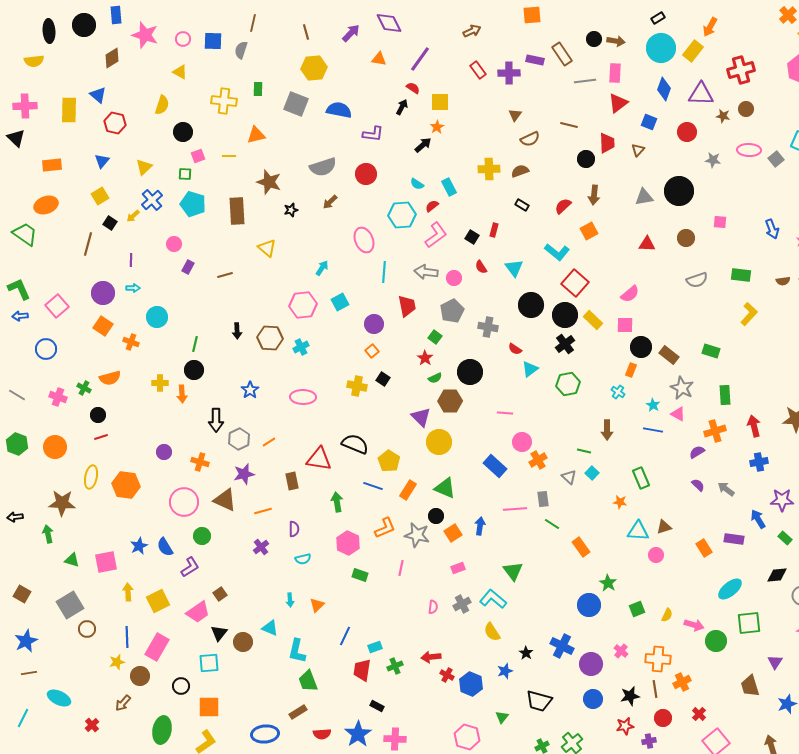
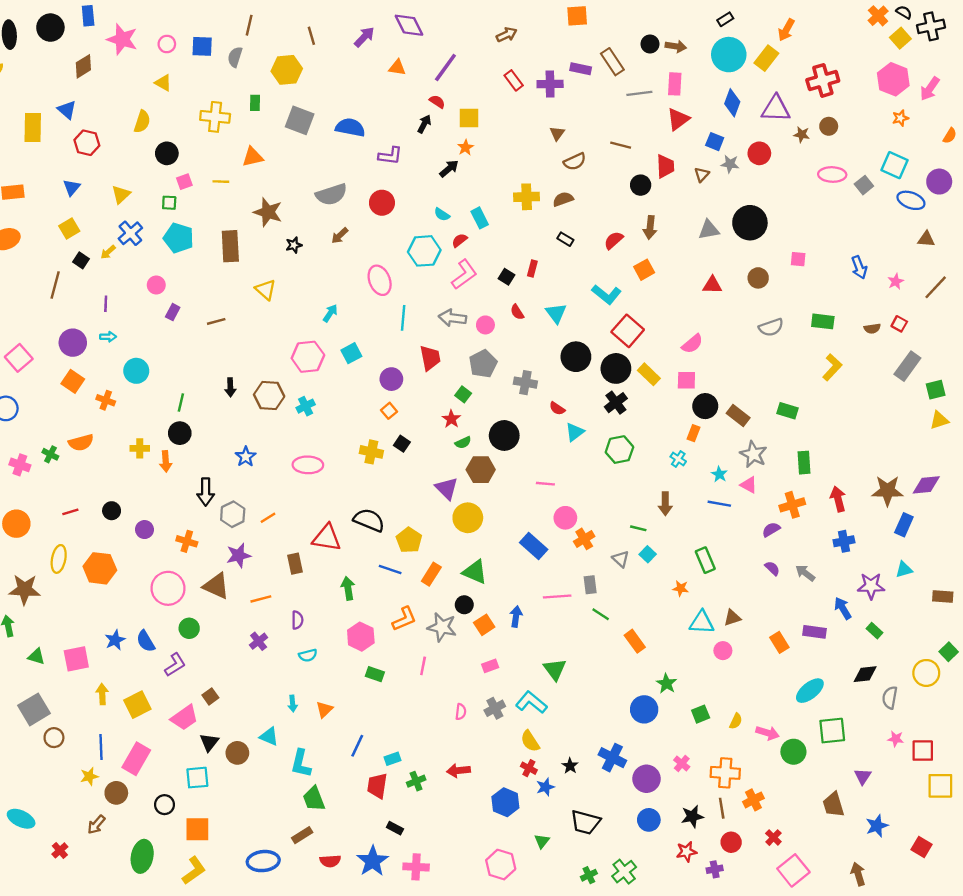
yellow hexagon: (314, 68) -> (287, 70), moved
gray star: (713, 160) -> (730, 164), moved
black circle: (98, 415) -> (112, 511), moved
red cross: (447, 675) -> (529, 768), moved

